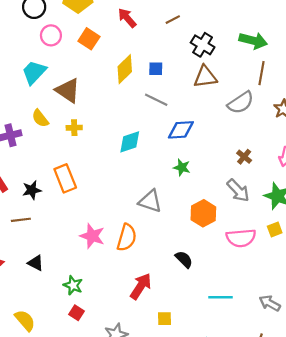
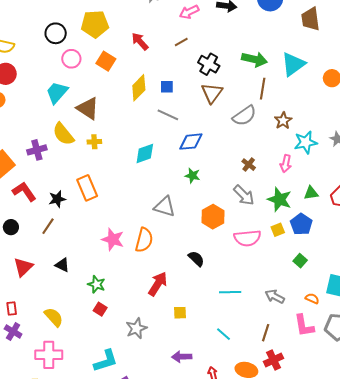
brown triangle: (205, 77) -> (212, 93), turned -45
yellow semicircle: (40, 118) -> (63, 134), size x1.4
brown line: (21, 220) -> (48, 226), turned -48

